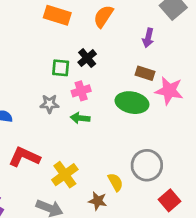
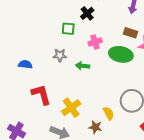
black cross: (87, 58) -> (87, 13), moved
pink cross: (81, 91) -> (95, 42), moved
red L-shape: (24, 157) -> (41, 94), turned 50

